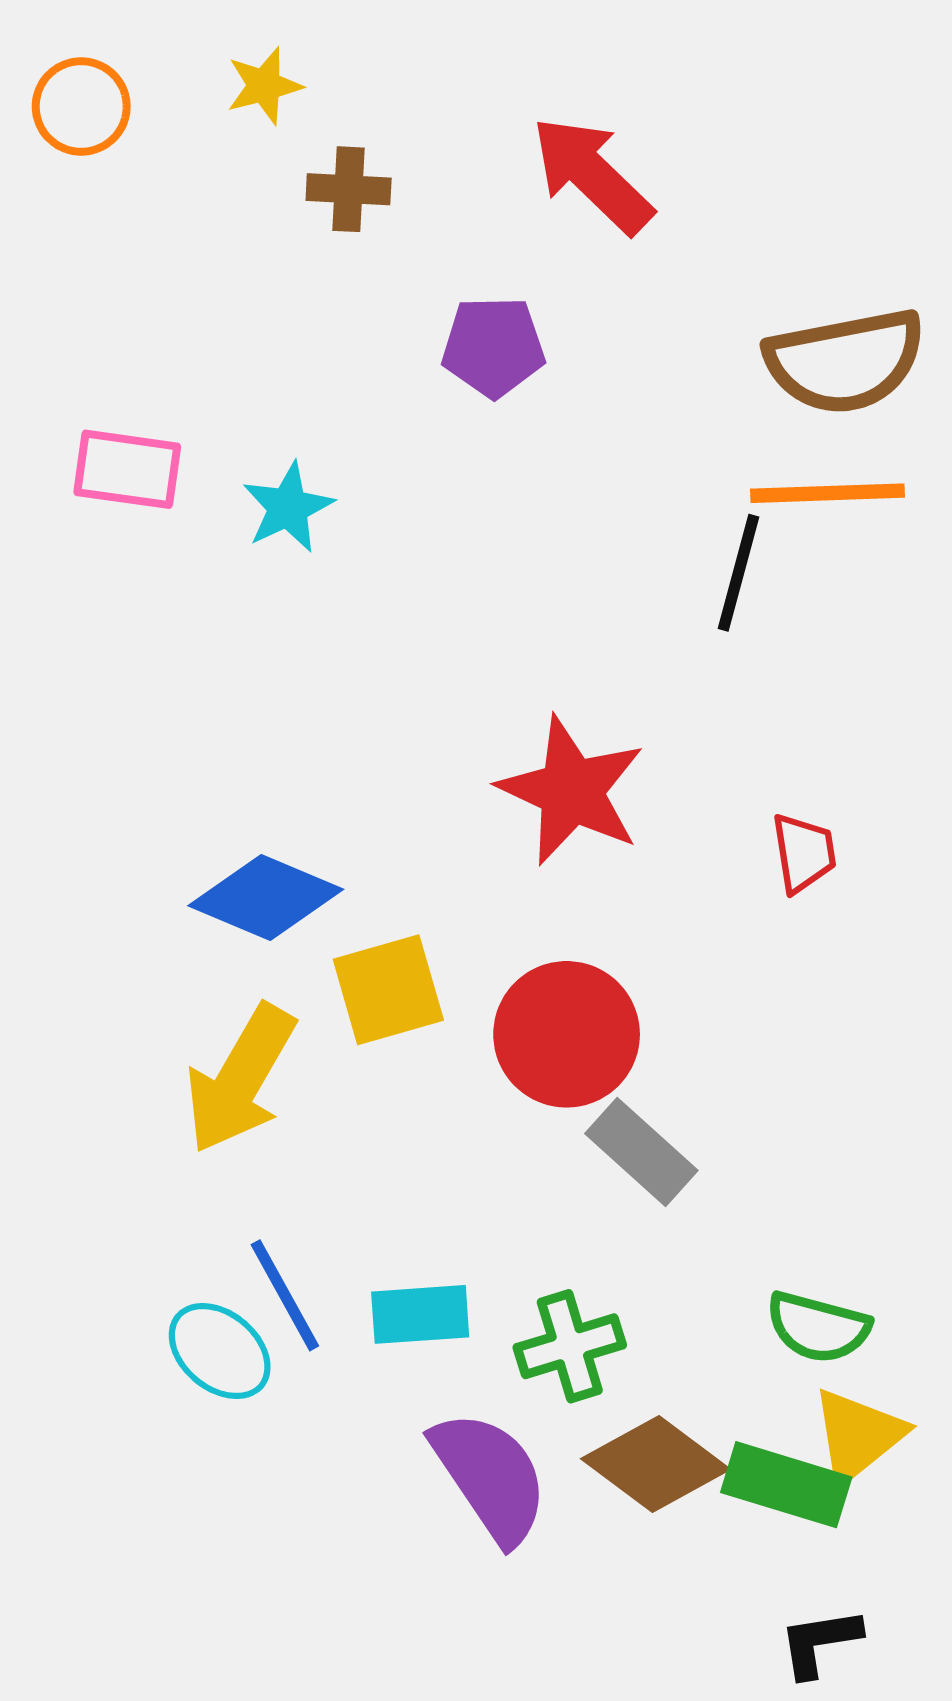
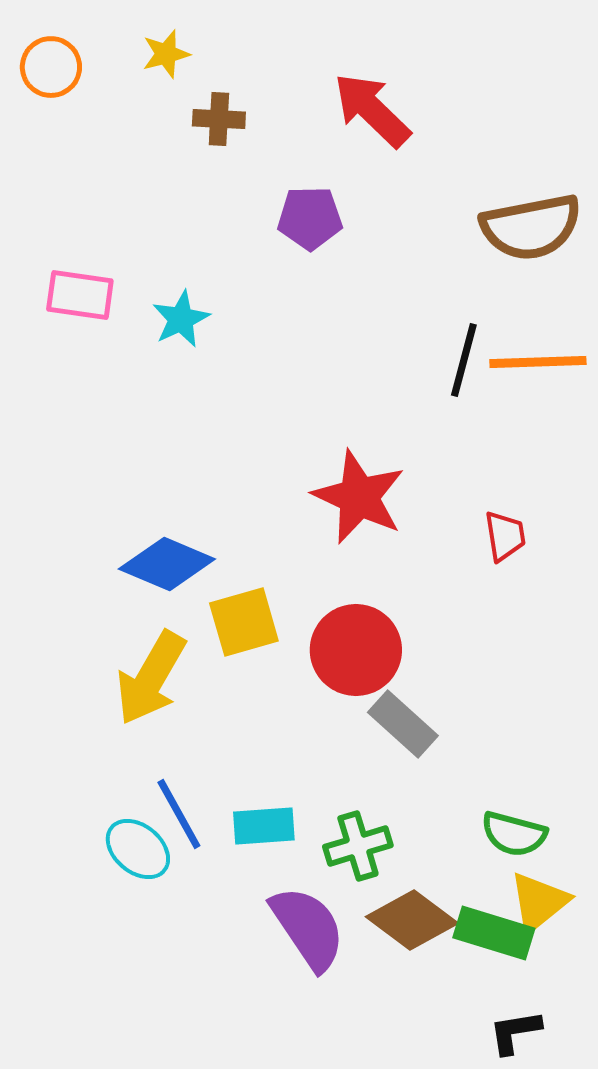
orange line: (828, 493) -> (538, 362), moved

